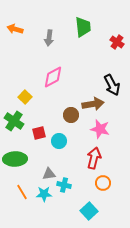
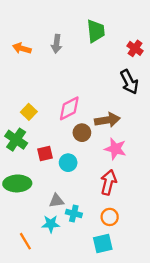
orange arrow: (15, 29) -> (22, 48), moved
pink diamond: (53, 77) -> (69, 108), moved
black arrow: (112, 85) -> (129, 82), moved
orange circle: (103, 183) -> (110, 217), moved
orange line: (22, 192) -> (25, 241), moved
cyan square: (89, 211) -> (103, 244), turned 30

